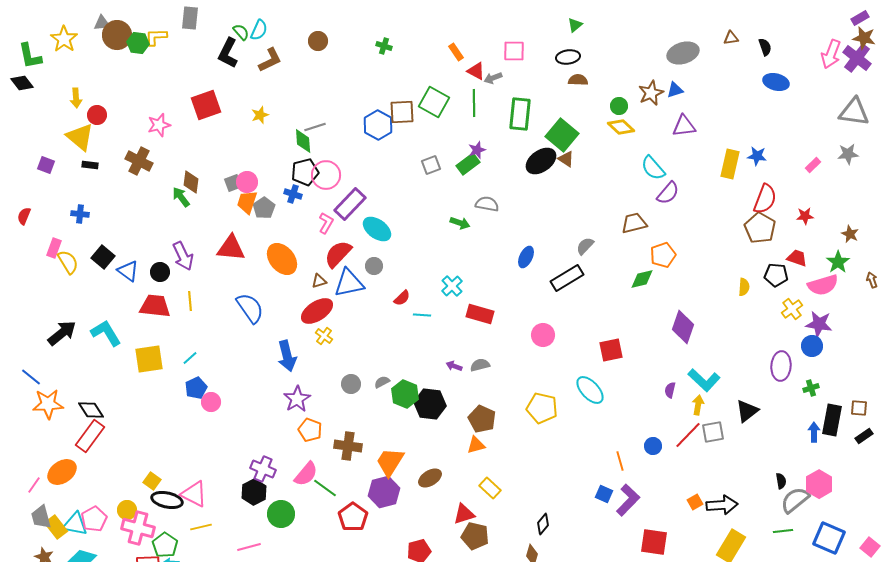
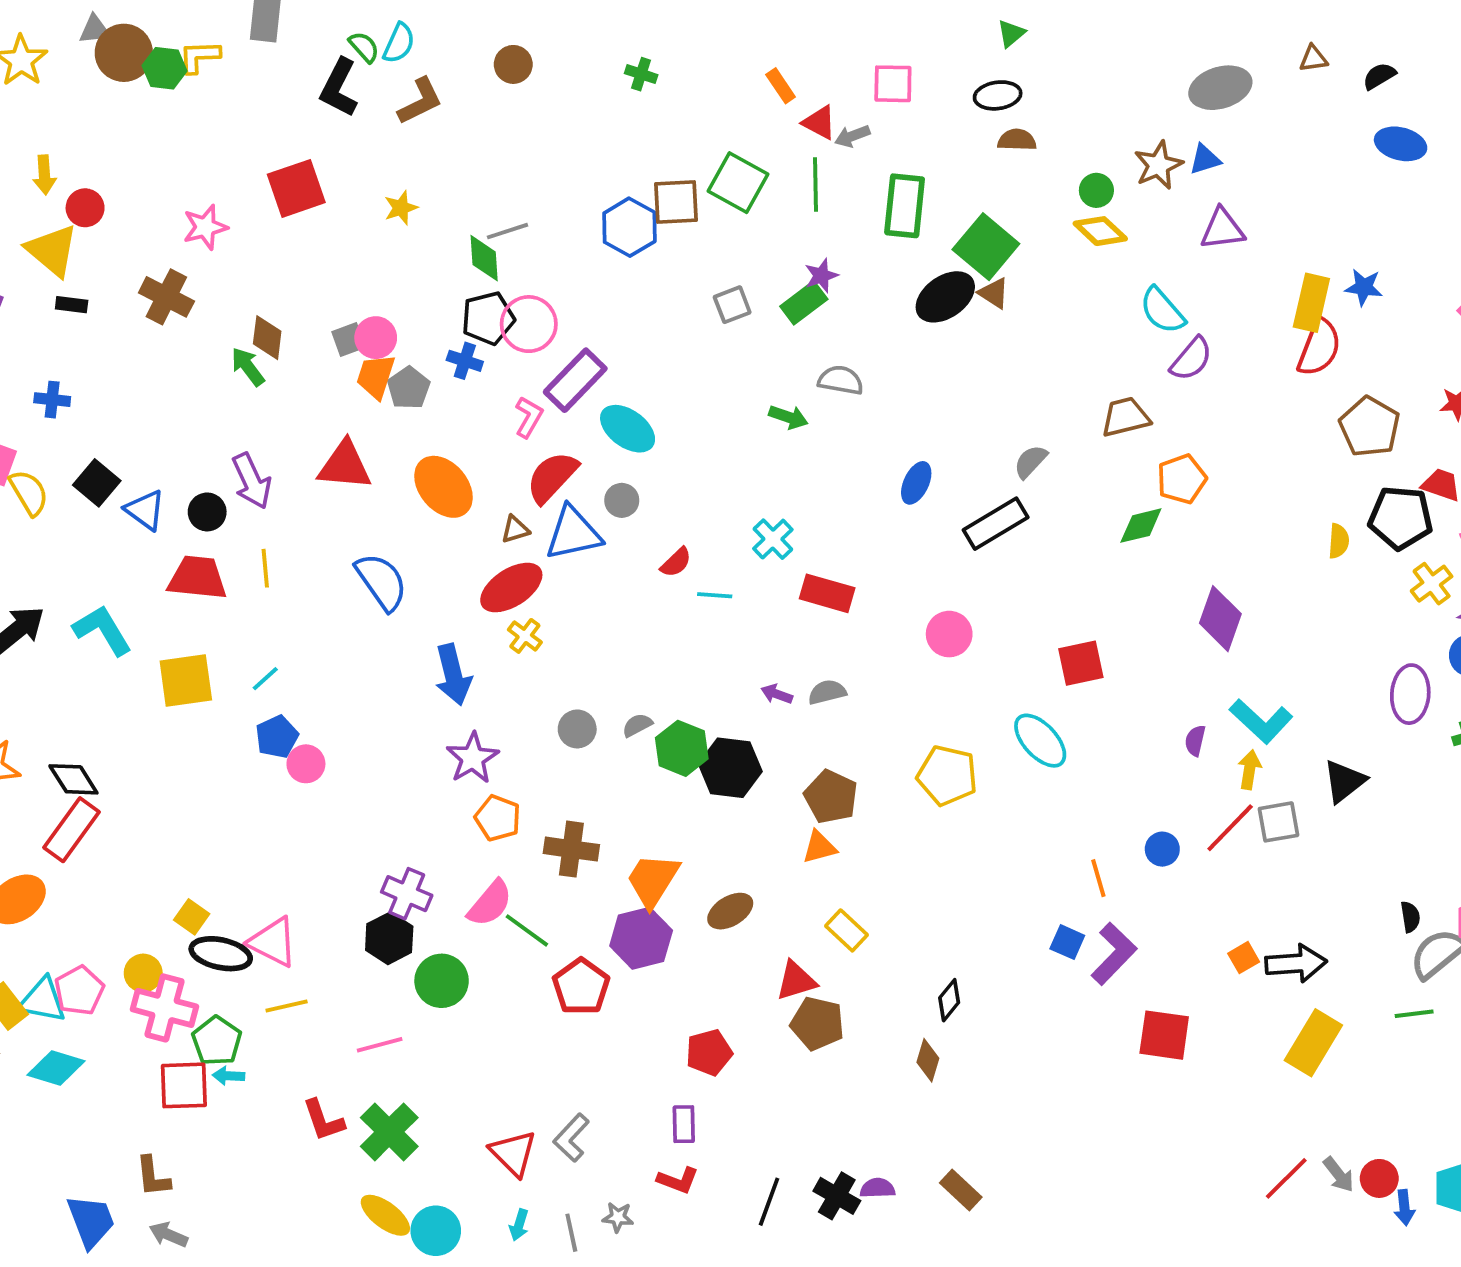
black semicircle: (765, 47) -> (1379, 76), turned -102
red semicircle: (765, 199) -> (1319, 347), moved
black pentagon: (776, 275) -> (1401, 518), size x1.4

